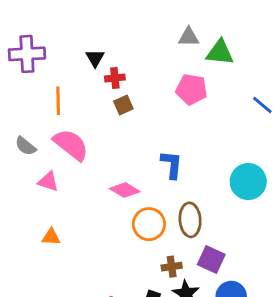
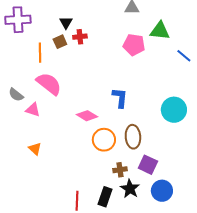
green triangle: (220, 52) -> (160, 31), moved
brown square: (123, 105) -> (60, 42), moved
gray semicircle: (26, 146) -> (16, 95), moved
orange triangle: (51, 237) -> (35, 149), turned 40

